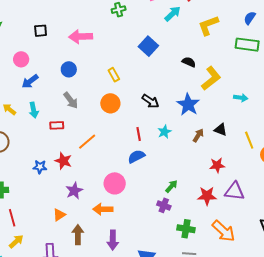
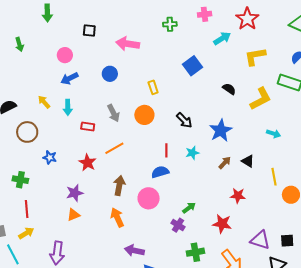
yellow L-shape: (211, 78) -> (261, 99), moved
gray arrow: (71, 100) -> (113, 113), moved
blue star: (40, 167) -> (50, 157), moved
pink circle: (115, 183) -> (149, 198), moved
purple star: (74, 191) -> (75, 193), moved
purple triangle: (235, 191) -> (260, 240), moved
orange arrow: (103, 209) -> (117, 217), turned 54
green cross: (186, 229) -> (195, 252), turned -30
brown arrow: (78, 235) -> (119, 186), moved
purple arrow: (113, 240) -> (134, 251), moved, turned 90

